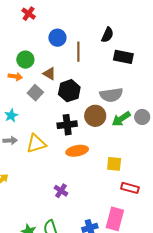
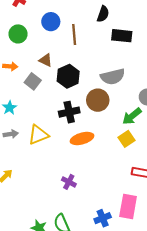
green circle: (25, 60) -> (18, 34), moved
green arrow: (121, 119) -> (132, 116), moved
yellow square: (114, 164) -> (126, 139), moved, turned -35

